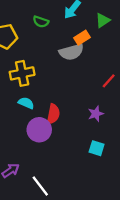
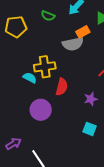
yellow cross: (22, 73) -> (45, 67), moved
cyan semicircle: (26, 103) -> (30, 78), moved
red semicircle: (53, 114) -> (62, 87), moved

